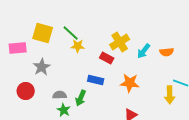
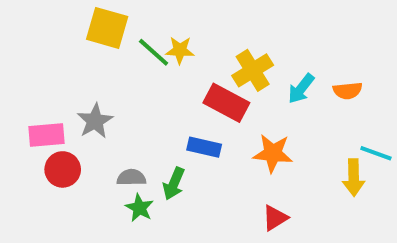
yellow square: (43, 33) -> (107, 28), moved
yellow star: (78, 46) -> (180, 50), moved
pink rectangle: (18, 48) -> (46, 135), moved
red rectangle: (107, 58) -> (226, 103), size x1.5

